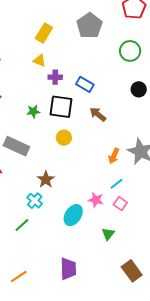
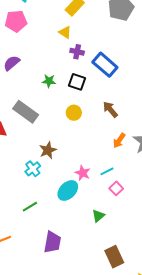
blue rectangle: (85, 84) -> (105, 65), size x1.4
black square: (61, 107) -> (77, 82), size x0.7
brown arrow: (98, 114) -> (110, 109), moved
cyan line: (116, 184) -> (107, 171), moved
pink star: (96, 200) -> (83, 173), moved
green line: (22, 225) -> (30, 207), moved

